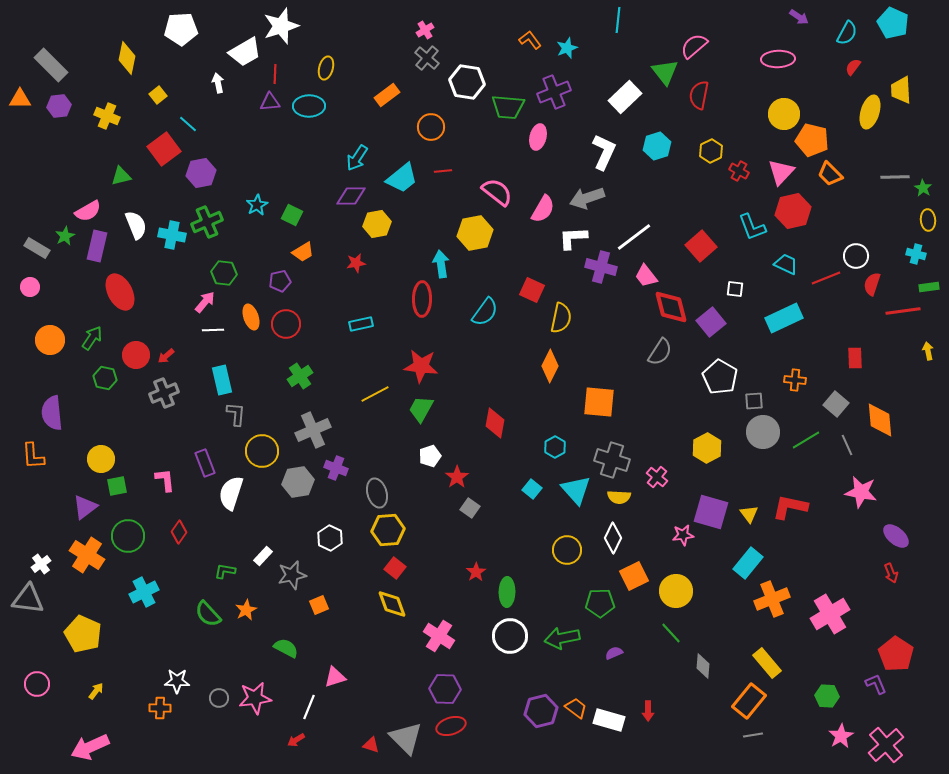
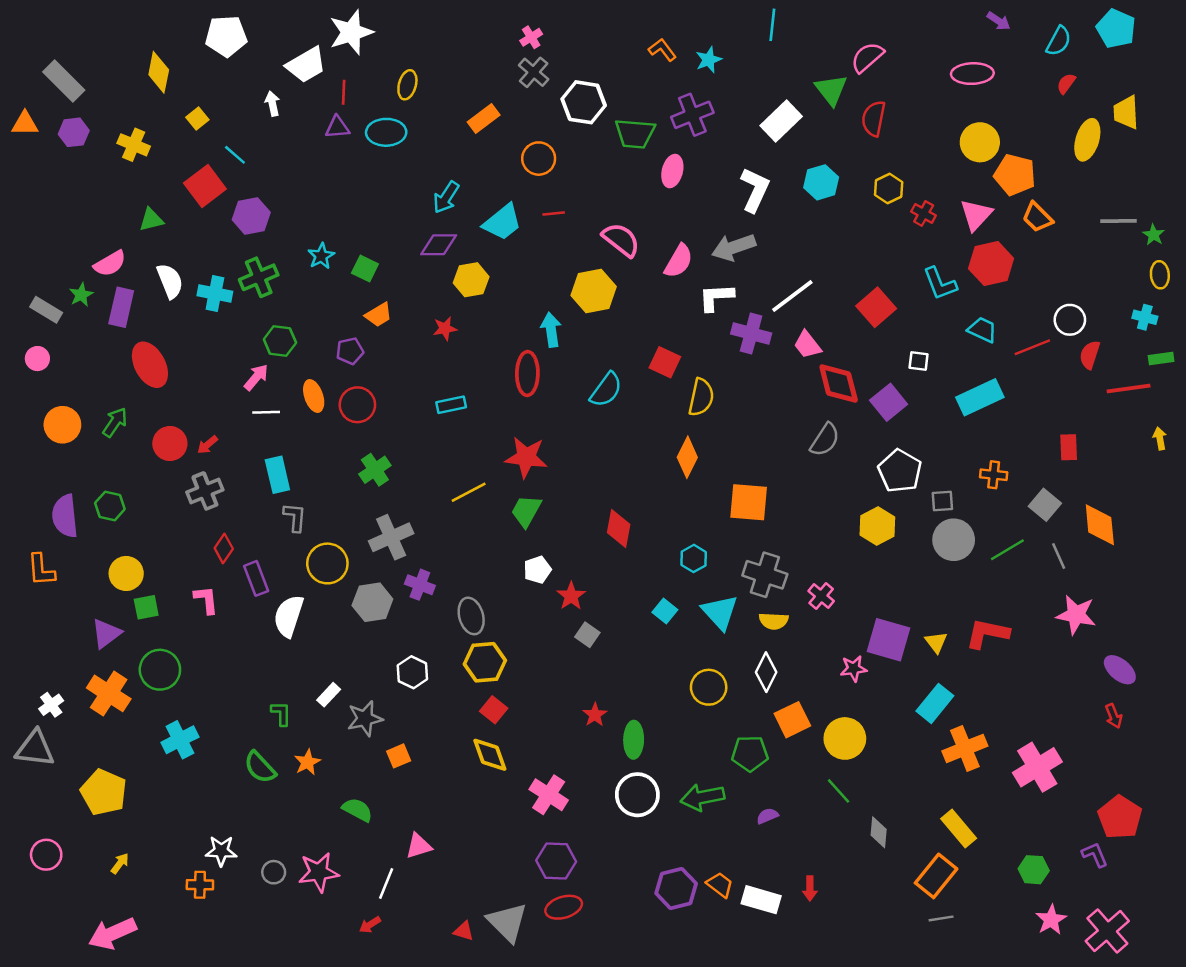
green hexagon: (105, 378) -> (110, 506), moved
yellow hexagon: (707, 448) -> (877, 526), moved
red diamond: (179, 532) -> (224, 548), moved
green L-shape: (225, 571) -> (281, 713), turned 80

